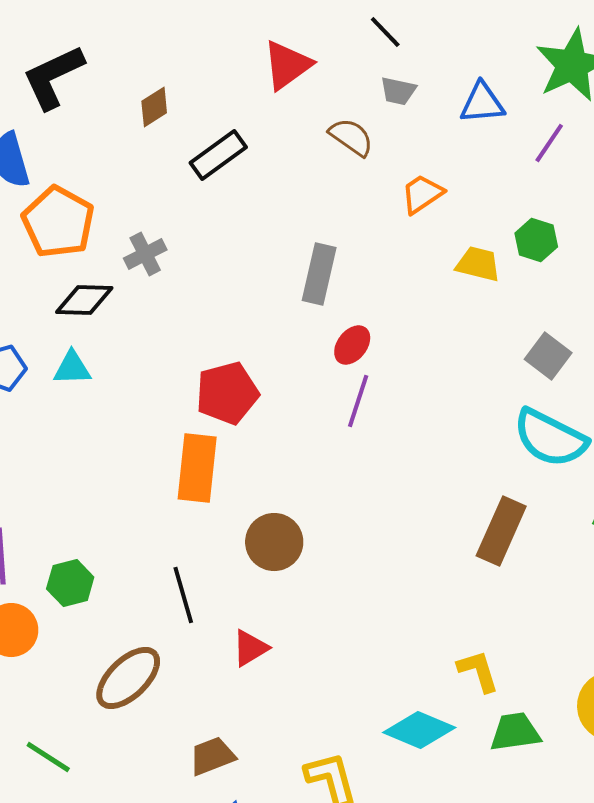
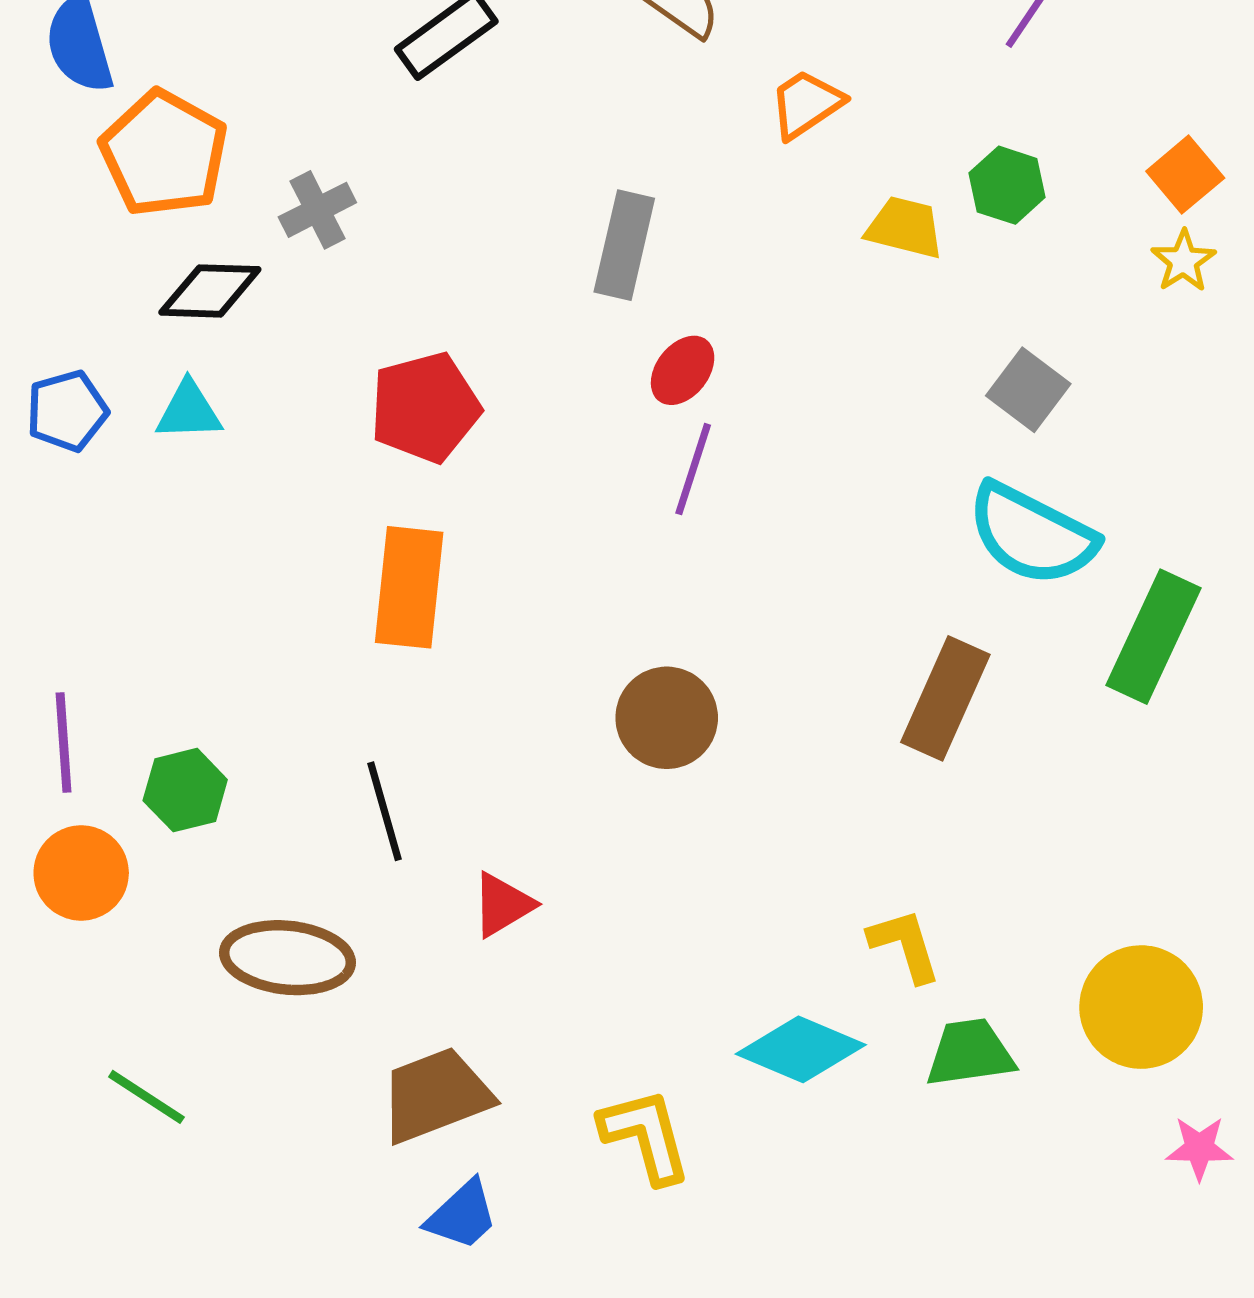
red pentagon: (227, 393) -> (425, 407), moved
brown circle: (274, 542) -> (667, 718), moved
brown ellipse: (128, 678) -> (287, 958), turned 50
brown trapezoid: (212, 756) -> (436, 1095), size x1.4

